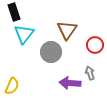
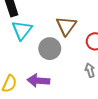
purple arrow: (70, 83) -> (38, 81), moved

